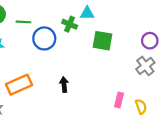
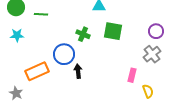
green cross: (70, 24) -> (83, 34), moved
blue circle: (44, 38) -> (64, 54), moved
pink rectangle: (119, 100) -> (132, 75), moved

